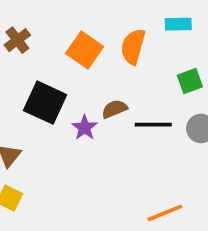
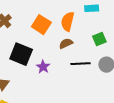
brown semicircle: (114, 109) -> (66, 43), moved

